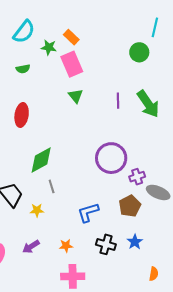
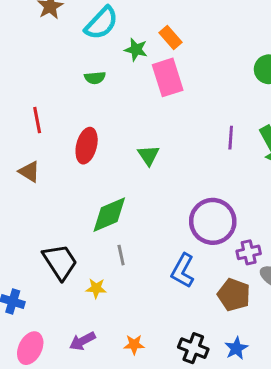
green triangle: (76, 96) -> (148, 155), moved
brown pentagon: (130, 206) -> (234, 295), turned -30
blue L-shape: (88, 212) -> (183, 271), moved, turned -50

